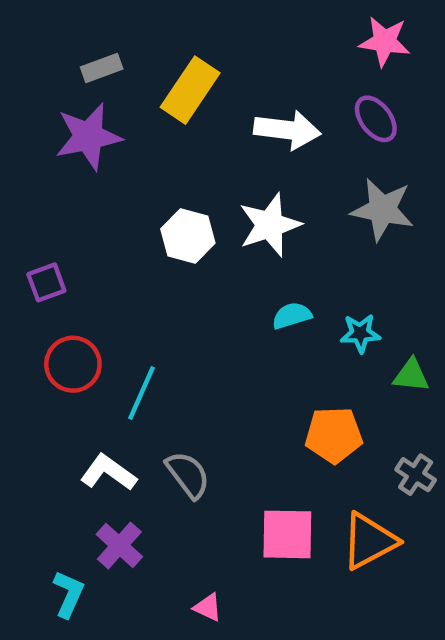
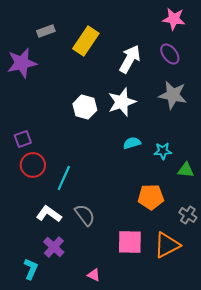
white arrow: (287, 130) -> (130, 59), turned -68
purple star: (88, 137) -> (22, 63), moved
purple square: (46, 282) -> (23, 139), moved

